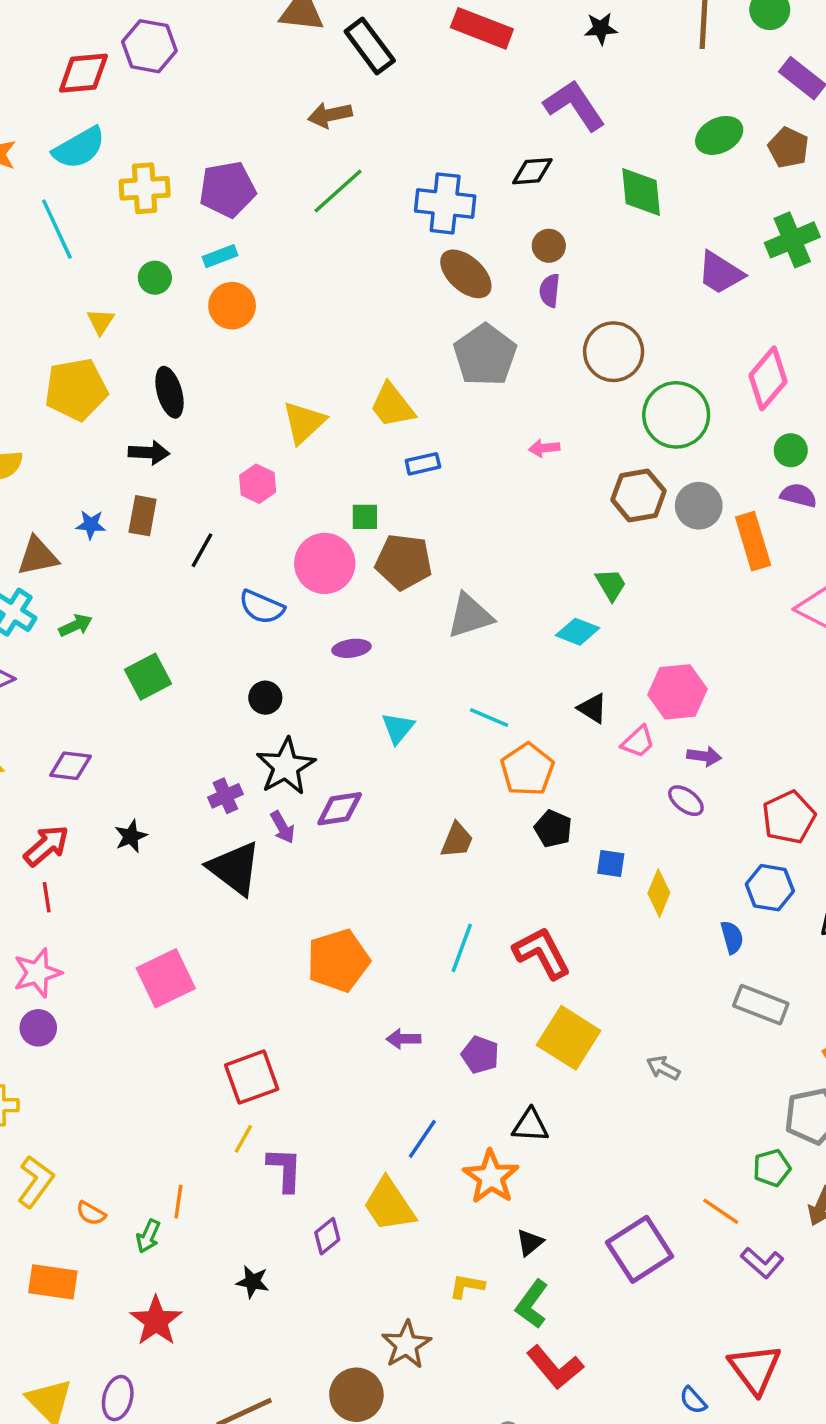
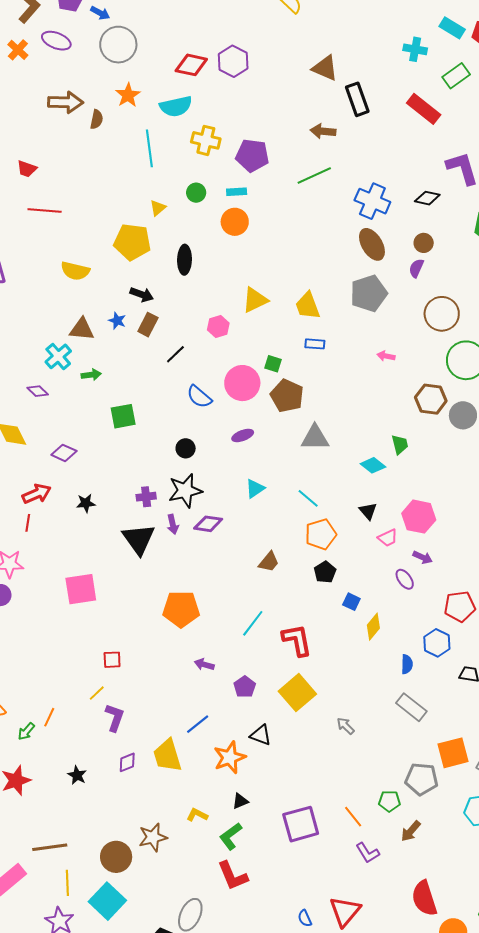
black arrow: (149, 453) -> (142, 295), moved
purple ellipse: (351, 648) -> (243, 435), turned -30
red square: (252, 1077) -> (112, 660), size x0.6

